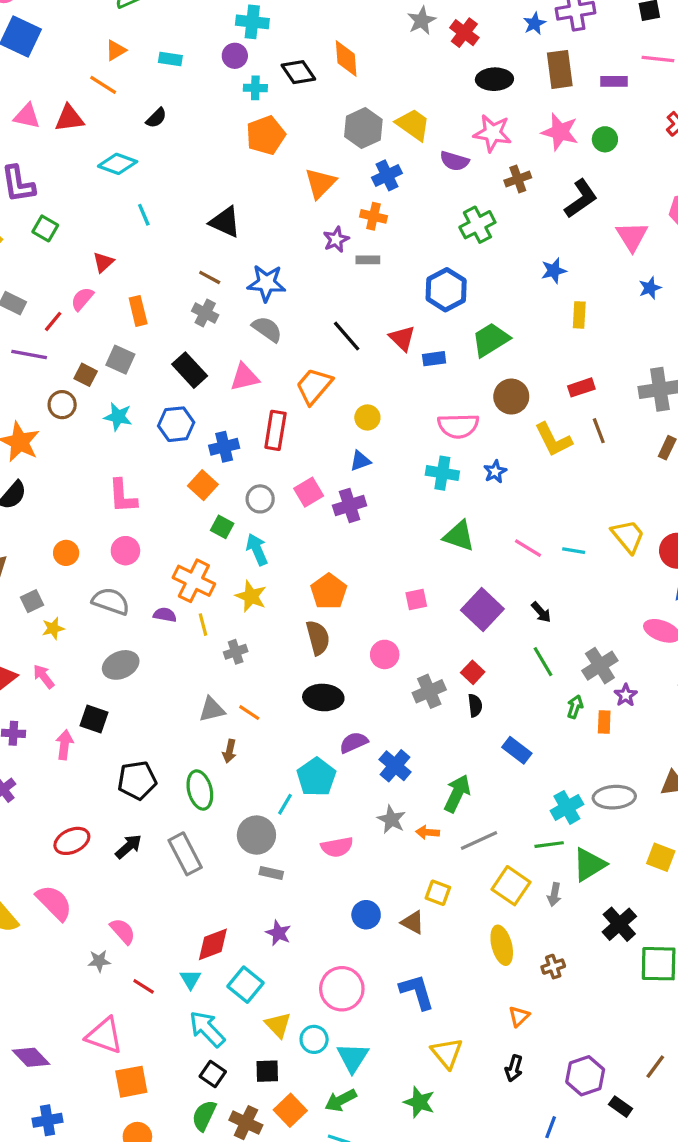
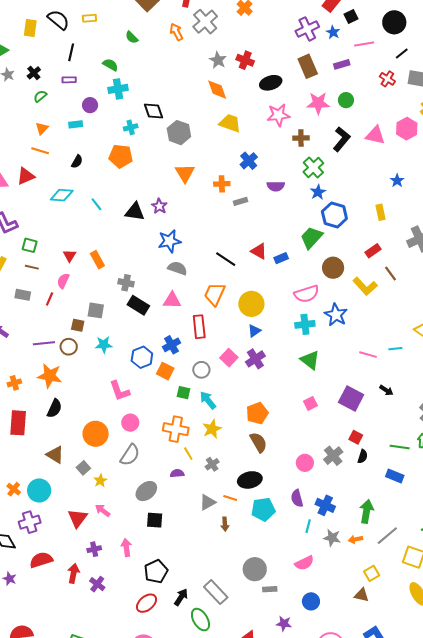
blue star: (534, 24) -> (333, 32), moved
purple circle: (235, 56) -> (90, 105), moved
orange diamond: (346, 59) -> (217, 90), moved
black diamond: (298, 72) -> (154, 111), turned 30
gray hexagon: (363, 128) -> (179, 133), moved
orange pentagon: (266, 135) -> (121, 156), moved, turned -30
purple semicircle: (454, 161) -> (276, 186), moved
blue cross: (387, 175) -> (249, 161), moved
brown cross: (518, 179) -> (301, 138), turned 35
cyan line: (144, 215) -> (96, 204), moved
green cross: (477, 225) -> (313, 168), moved
pink triangle: (632, 236) -> (375, 135), moved, turned -30
purple star: (336, 239) -> (159, 206), moved
gray rectangle: (368, 260) -> (240, 201), moved
blue star: (554, 271) -> (318, 192), moved
brown line: (210, 277) -> (32, 267), moved
blue hexagon: (446, 290) -> (334, 215), moved
orange rectangle: (138, 311) -> (97, 260), moved
gray cross: (205, 313) -> (126, 283), moved
yellow rectangle: (579, 315) -> (381, 212), moved
purple line: (29, 354) -> (44, 343), moved
pink triangle: (245, 377) -> (172, 300), turned 30
yellow circle: (367, 417) -> (251, 304), size x1.6
blue hexagon: (176, 424) -> (142, 357), moved
blue star: (495, 472) -> (336, 315), size x1.6
green triangle: (459, 536) -> (310, 360), moved, turned 35
orange circle: (66, 553) -> (96, 434), size x1.6
orange pentagon: (329, 591) -> (257, 413), turned 30
yellow star: (251, 596) -> (212, 429), turned -30
gray semicircle: (111, 601) -> (130, 455), turned 120
purple semicircle: (165, 615) -> (177, 473), moved
pink circle: (385, 654) -> (305, 463), moved
green line: (543, 662) -> (400, 447), moved, turned -36
black ellipse: (323, 697) -> (250, 480), moved
black semicircle: (475, 705) -> (363, 456), turned 40
black square: (94, 719) -> (155, 520), moved
purple semicircle: (354, 742) -> (297, 498), turned -66
cyan pentagon: (316, 777) -> (263, 509), moved, turned -30
black pentagon: (137, 780) -> (156, 571), moved
green ellipse: (200, 790) -> (200, 620), moved
cyan line: (285, 804) -> (308, 526), moved
yellow square: (438, 893) -> (372, 573), turned -35
blue circle: (366, 915) -> (311, 601), moved

